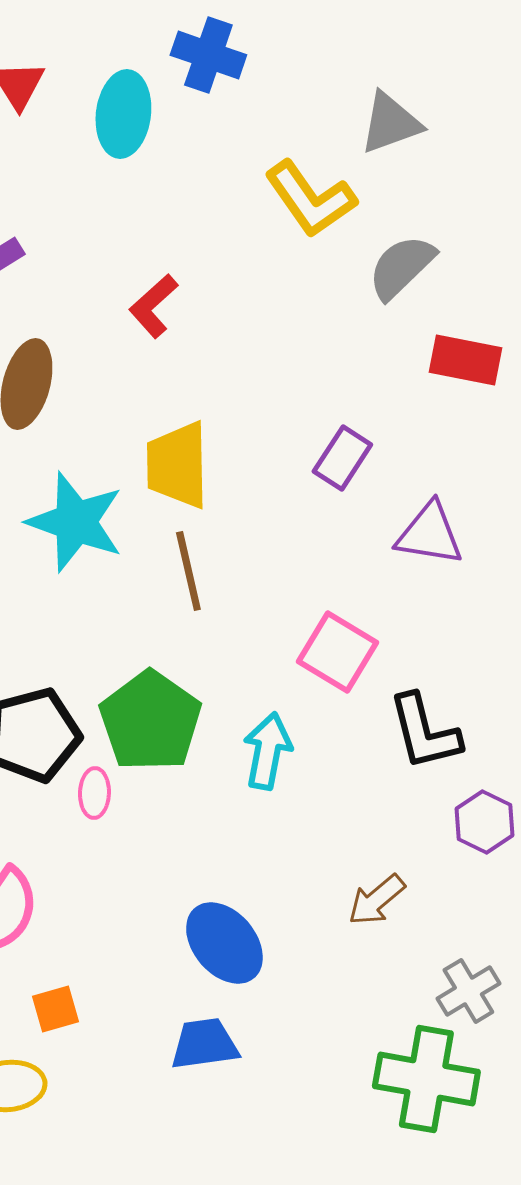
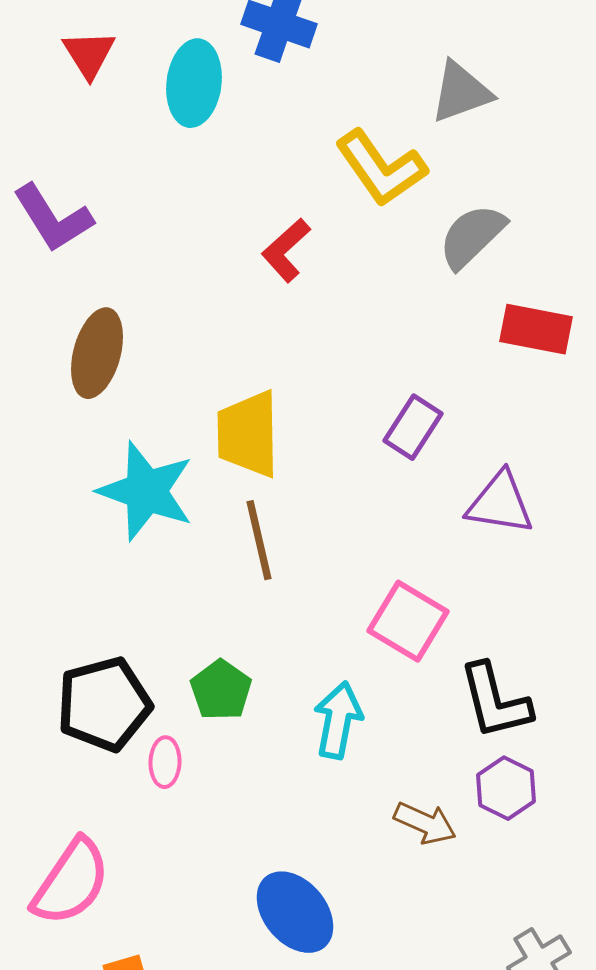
red L-shape: (153, 306) -> (286, 250), moved
green pentagon: (150, 721) -> (221, 690), size x0.6
purple hexagon: (484, 822) -> (506, 788), moved
brown arrow: (376, 900) -> (425, 823), moved, turned -116

